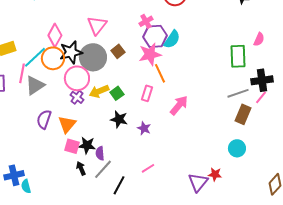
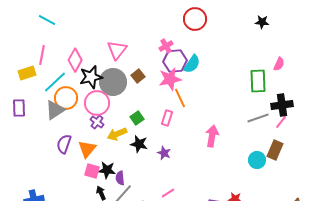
orange circle: (53, 58) -> (66, 98), moved
pink line: (22, 73) -> (42, 55), moved
yellow arrow: (99, 91) -> (117, 134), moved
pink arrow: (179, 105) -> (212, 136), moved, turned -30
brown rectangle: (243, 114) -> (275, 150), moved
cyan circle: (237, 148) -> (257, 160), moved

